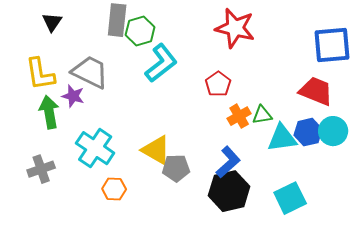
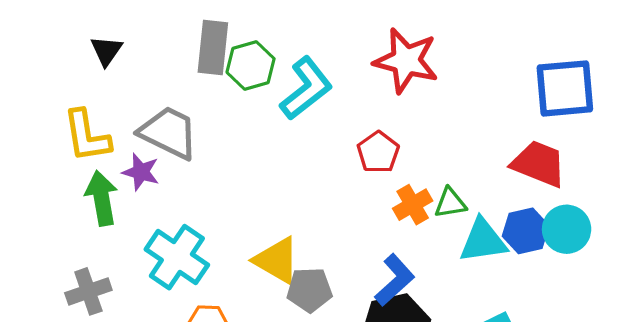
cyan L-shape: (161, 63) -> (306, 88), moved

